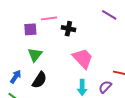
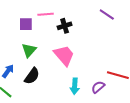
black cross: (68, 29) -> (65, 26), turned -32
pink trapezoid: (83, 58) -> (64, 55), moved

